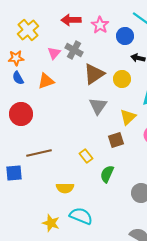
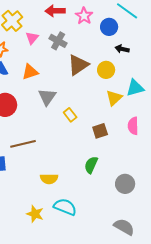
pink triangle: (54, 53) -> (32, 38), moved
gray triangle: (98, 106) -> (47, 97), moved
yellow triangle: (128, 117) -> (114, 98), moved
yellow rectangle: (86, 156) -> (70, 115), moved

